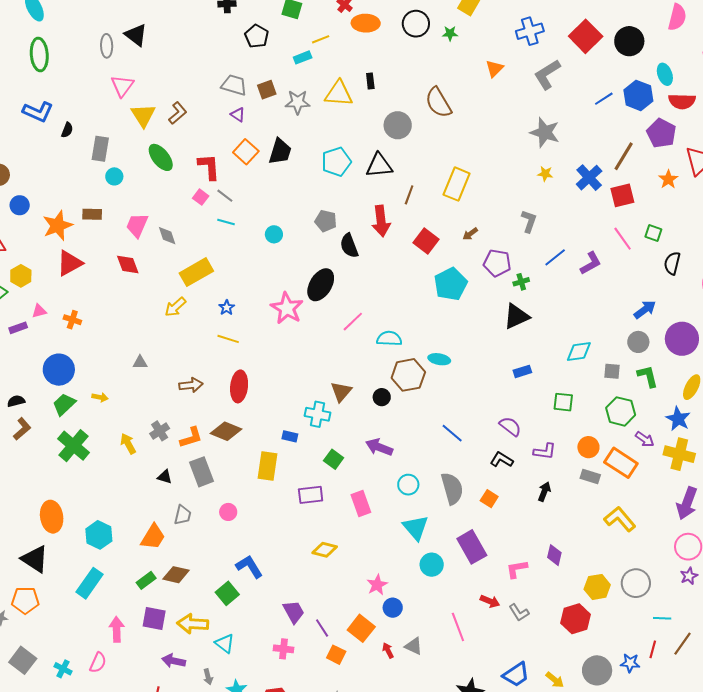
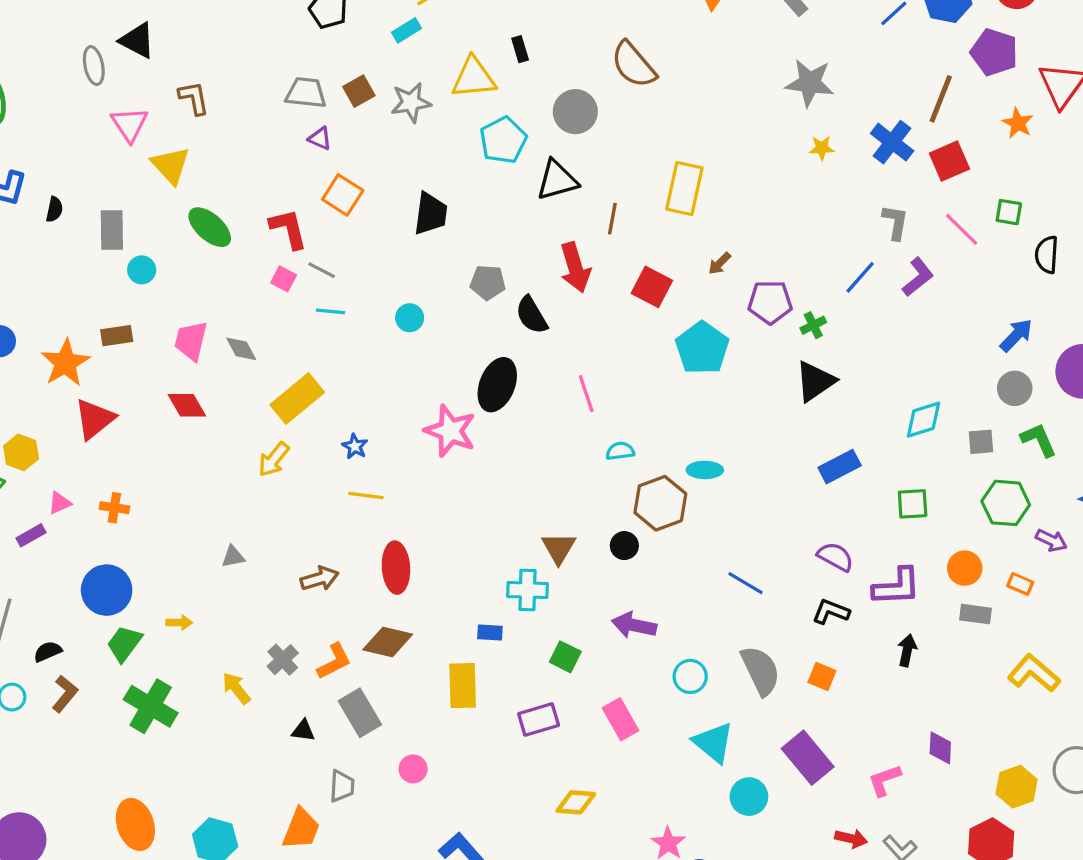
brown L-shape: (178, 113) -> (194, 98), moved, turned -50
black trapezoid: (280, 152) -> (431, 214), moved
cyan pentagon: (336, 162) -> (503, 140), moved
gray L-shape: (529, 221) -> (895, 222), moved
pink line: (353, 322) -> (586, 394), moved, turned -55
cyan semicircle: (389, 339) -> (620, 451), size x0.7
blue rectangle: (522, 371) -> (840, 467), size x1.4
purple L-shape: (545, 451) -> (897, 587), size x1.4
orange rectangle: (621, 463) -> (1020, 584), size x0.5

